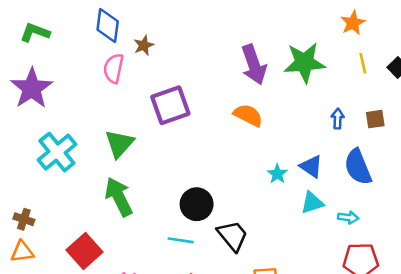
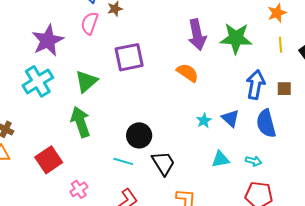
purple star: (32, 88) -> (48, 40), moved
blue arrow: (338, 119) -> (256, 85), size x1.8
cyan triangle: (312, 203) -> (221, 159), moved

